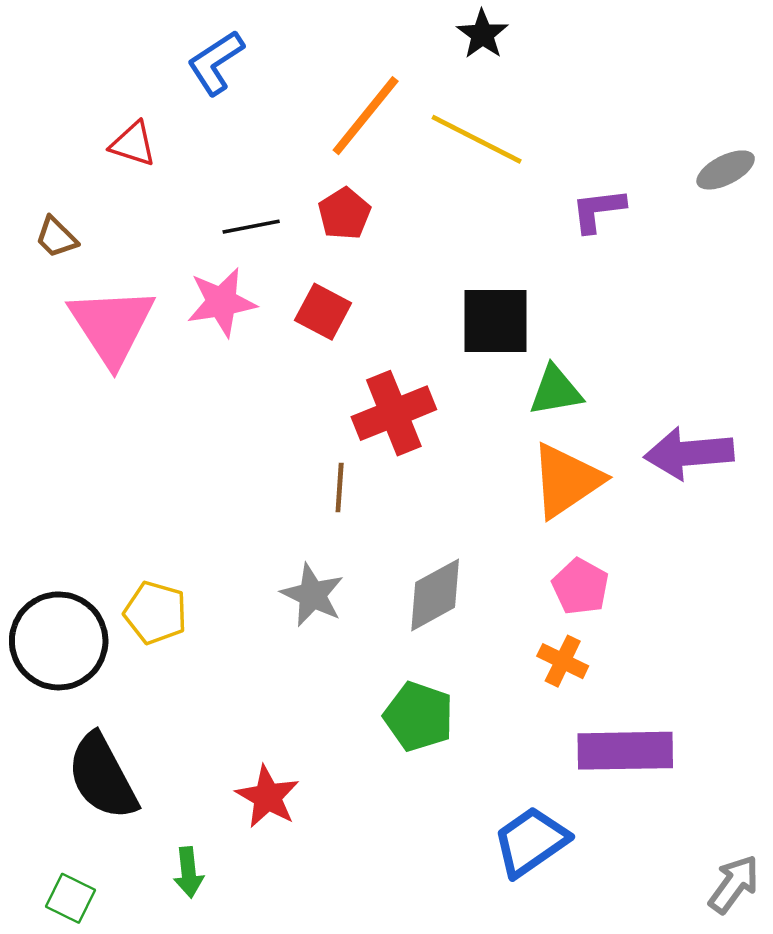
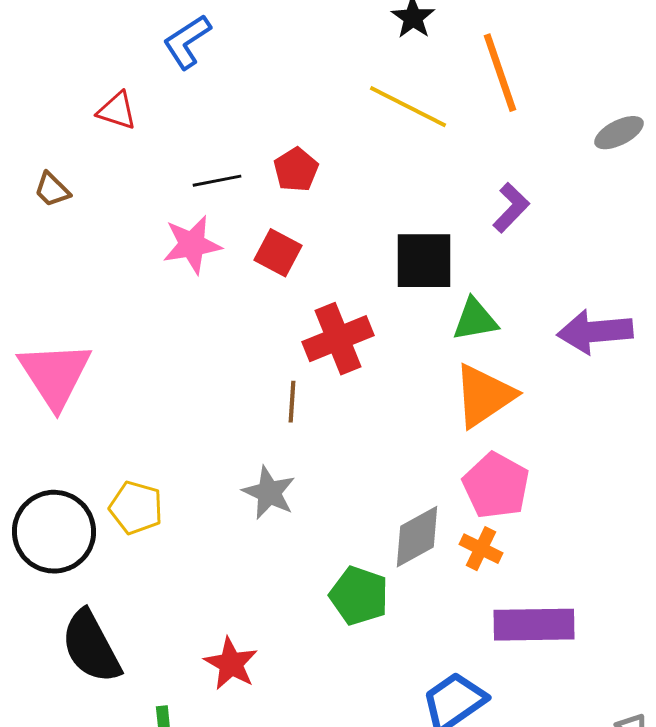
orange line: (366, 116) -> (500, 73), moved, turned -58
purple L-shape: (598, 210) -> (511, 208), moved, turned 141
pink triangle: (112, 326) -> (55, 375), moved
purple arrow: (689, 453) -> (595, 332), moved
pink pentagon: (580, 587) -> (496, 486), size x1.4
gray diamond: (435, 595) -> (417, 537), moved

